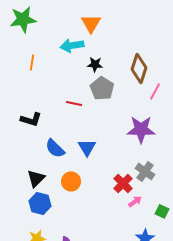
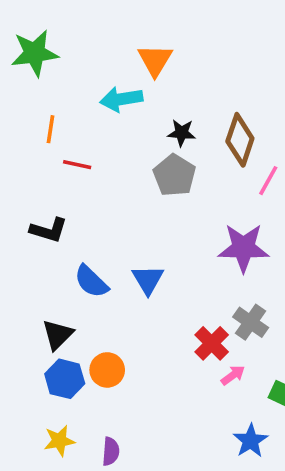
black star: (95, 64) -> (182, 133), moved
red line: (74, 103) -> (77, 165), moved
orange circle: (71, 181) -> (107, 370), moved

